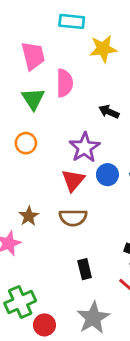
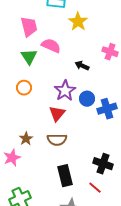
yellow star: (103, 49) -> (78, 22), turned -30
pink semicircle: (65, 83) -> (51, 46), turned -66
blue circle: (107, 175) -> (87, 99), moved
black rectangle: (85, 269) -> (65, 176), size x1.5

